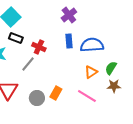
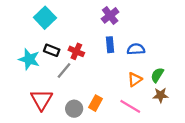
black rectangle: (16, 38) -> (52, 50), moved
blue semicircle: (92, 45) -> (136, 49), size x0.7

